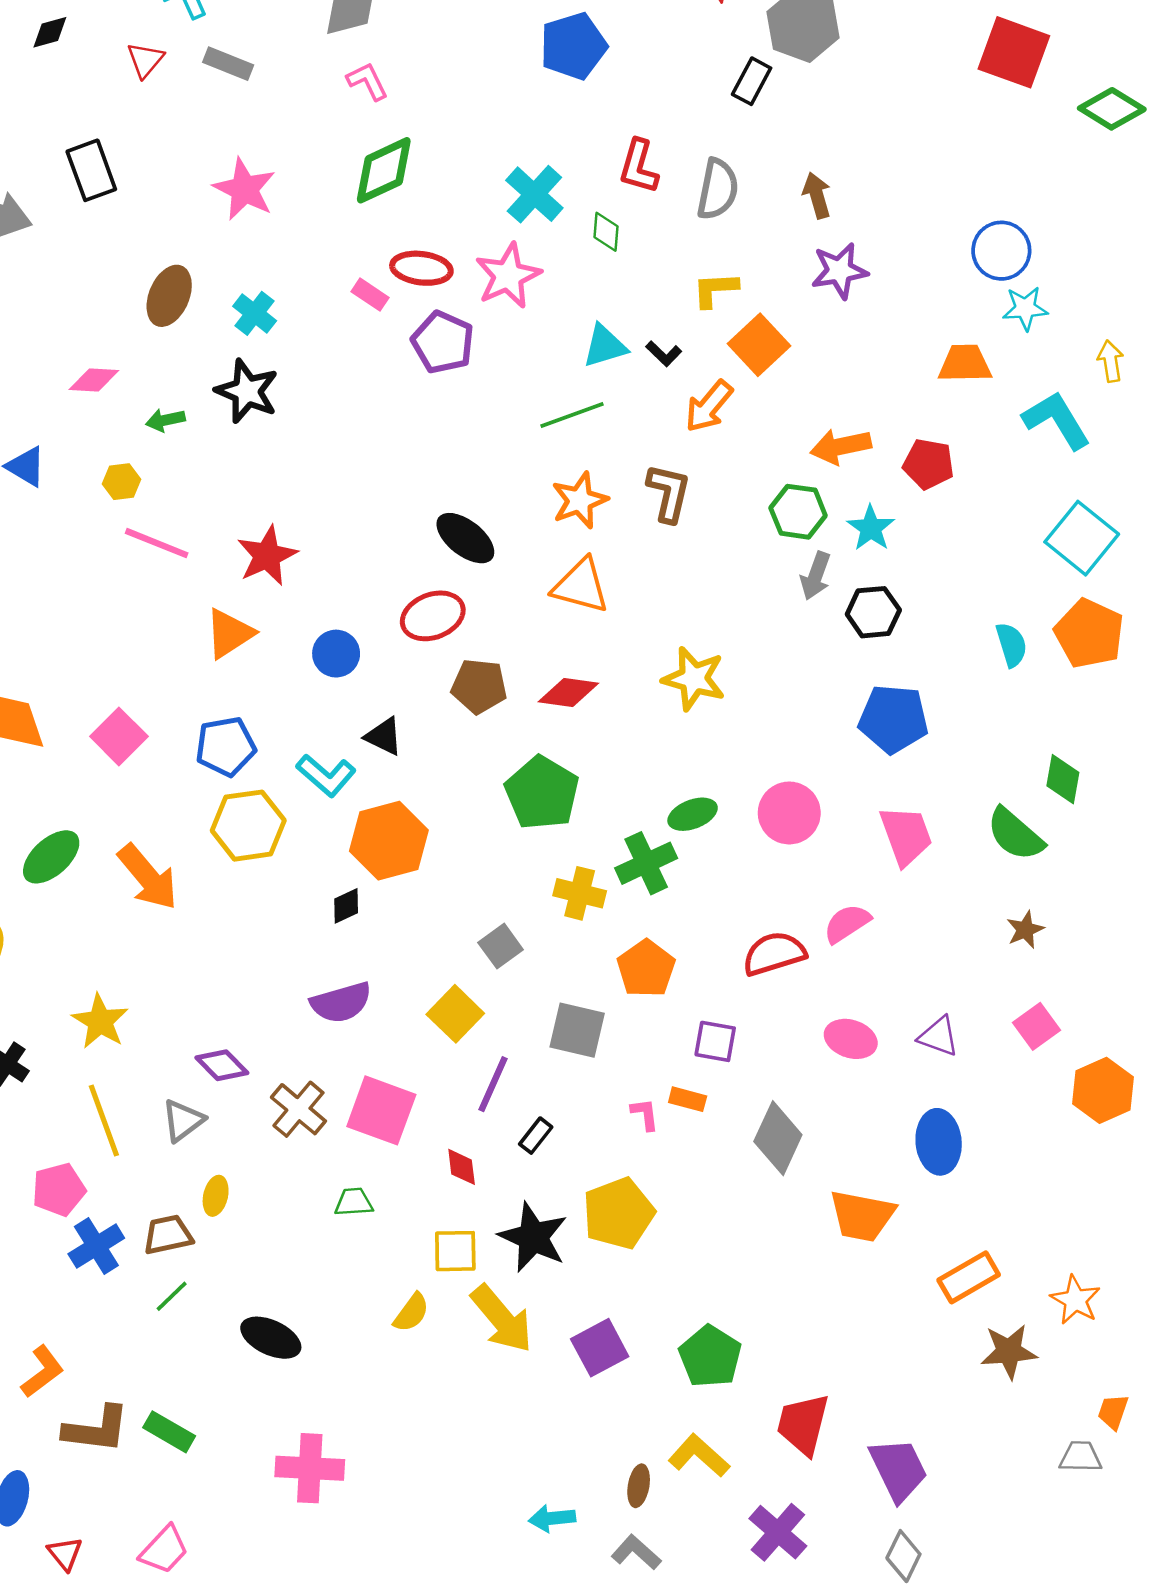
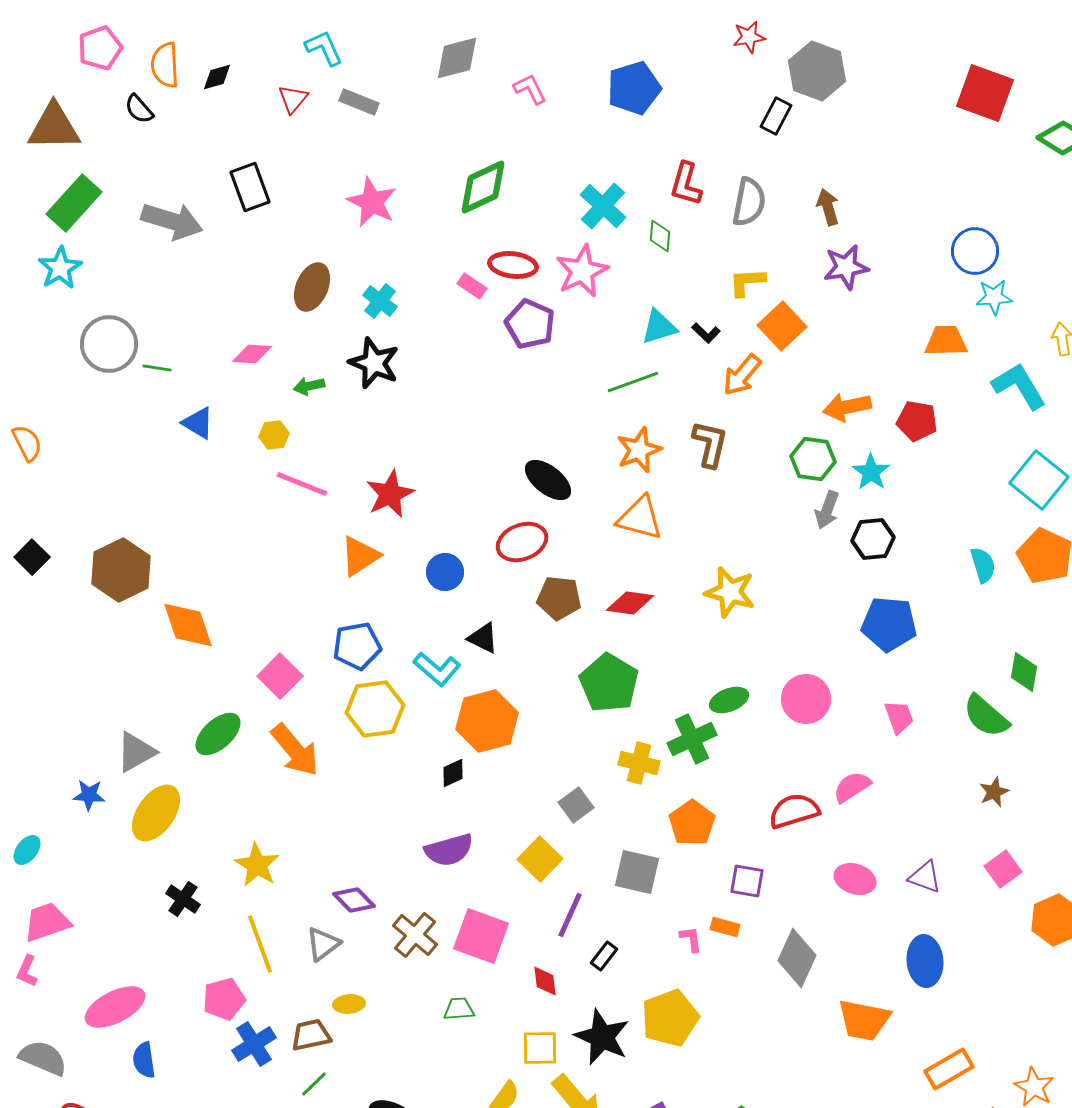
pink L-shape: (367, 81) -> (530, 89), moved
pink square: (119, 736) -> (280, 676), moved
pink trapezoid: (906, 836) -> (899, 717), size x0.7
yellow ellipse: (216, 1196) -> (349, 1004), turned 72

